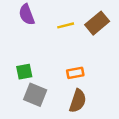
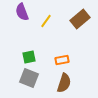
yellow line: (66, 25) -> (46, 21), moved, turned -40
green square: (24, 72) -> (29, 57), moved

